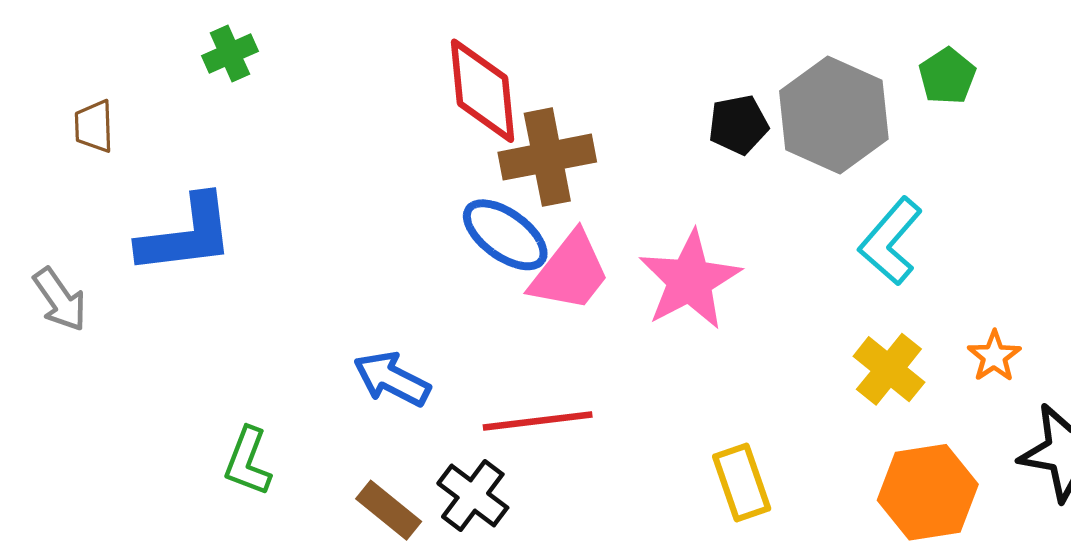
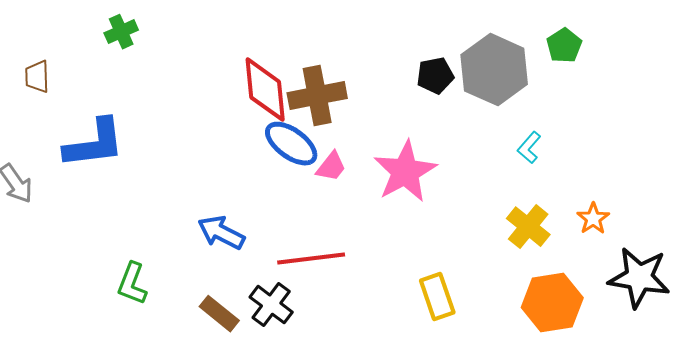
red diamond: (483, 91) -> (265, 90), moved
cyan L-shape: (891, 241) -> (529, 148), size x0.6
pink trapezoid: (570, 272) -> (331, 167), size x0.6

